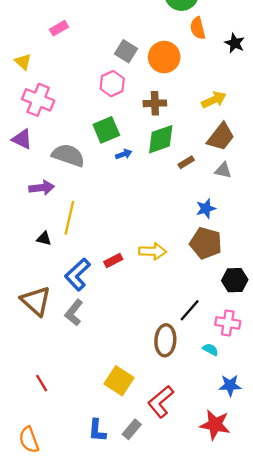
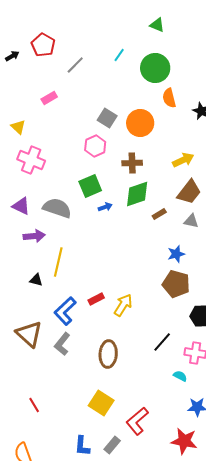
purple triangle: (22, 139) -> (21, 206), moved
yellow arrow: (153, 251) -> (123, 305), moved, turned -60
brown ellipse: (165, 340) -> (108, 354), moved

